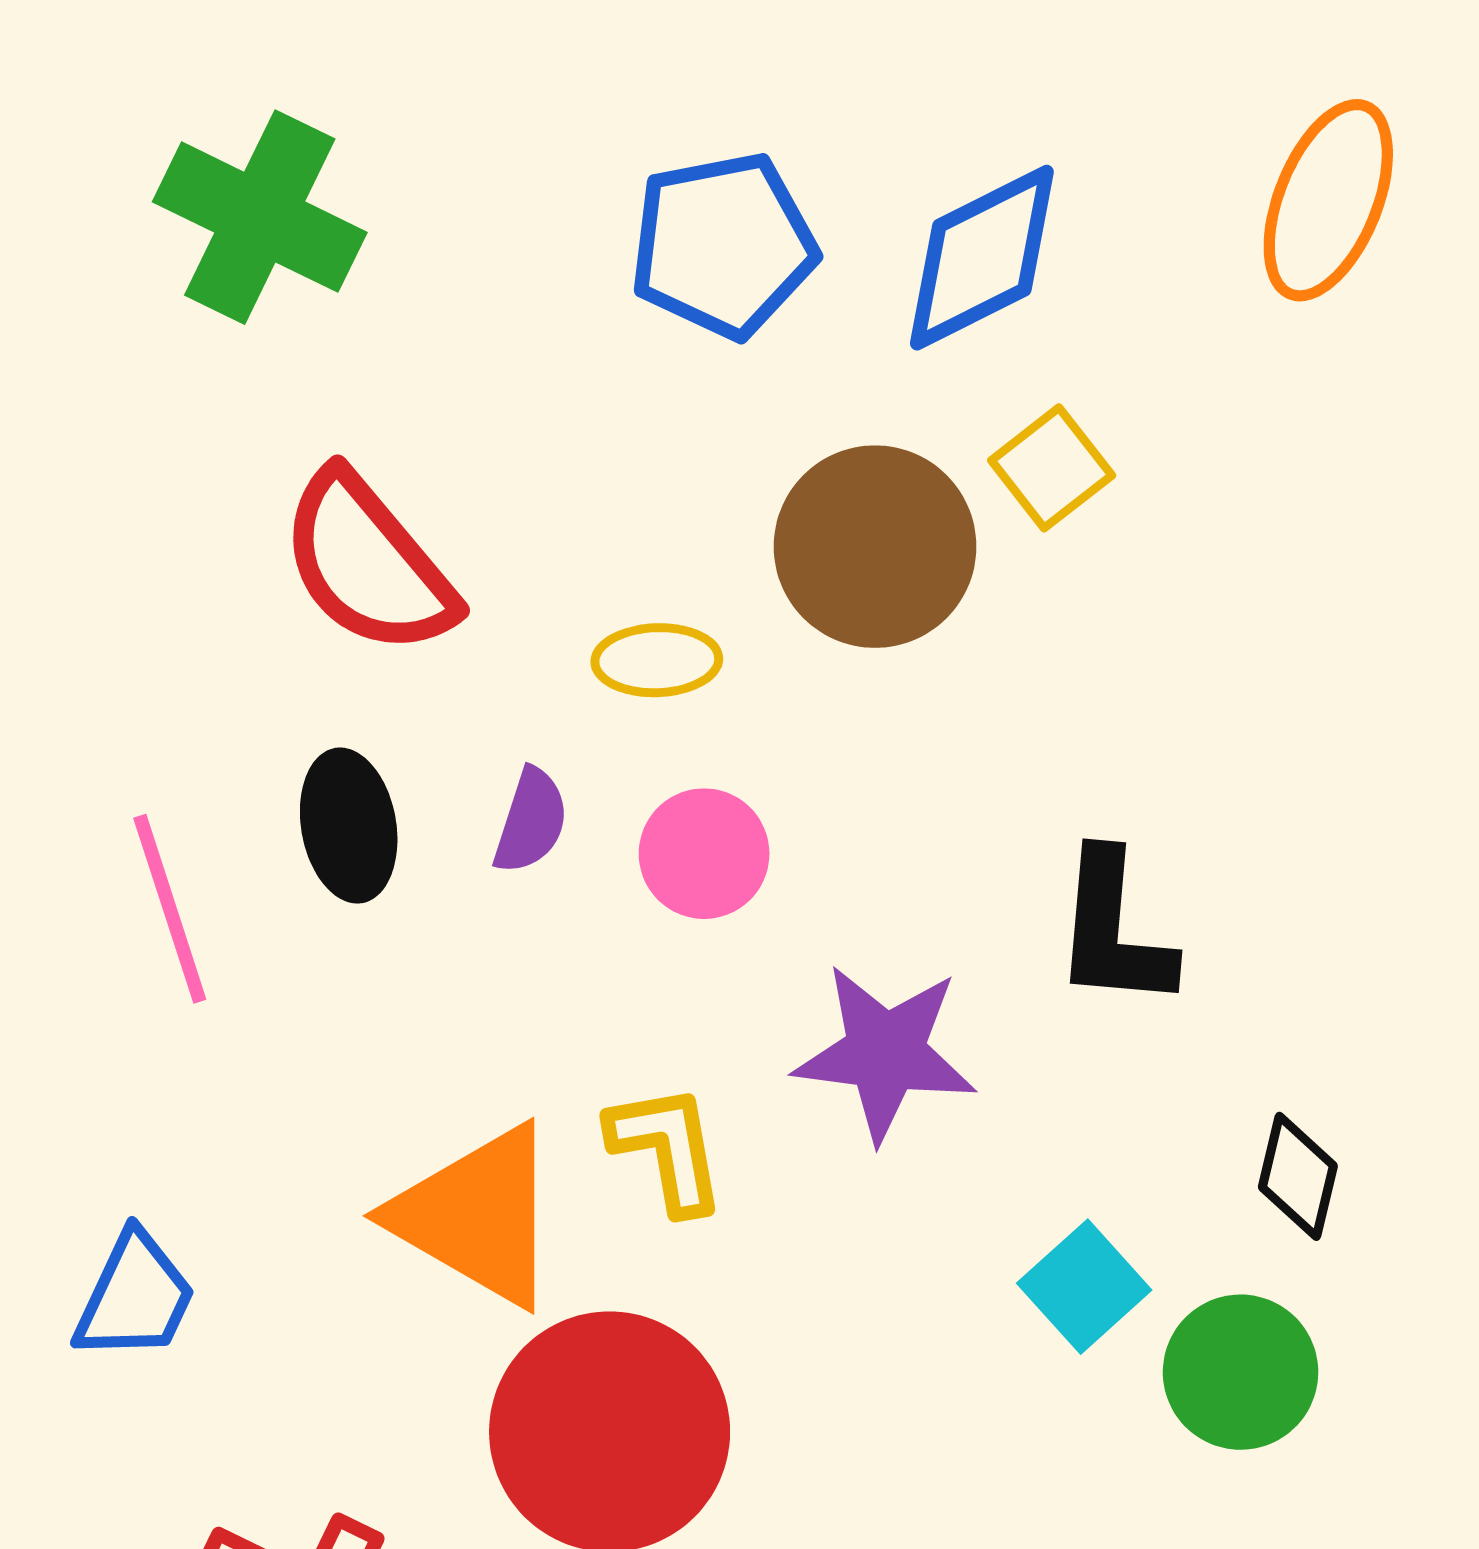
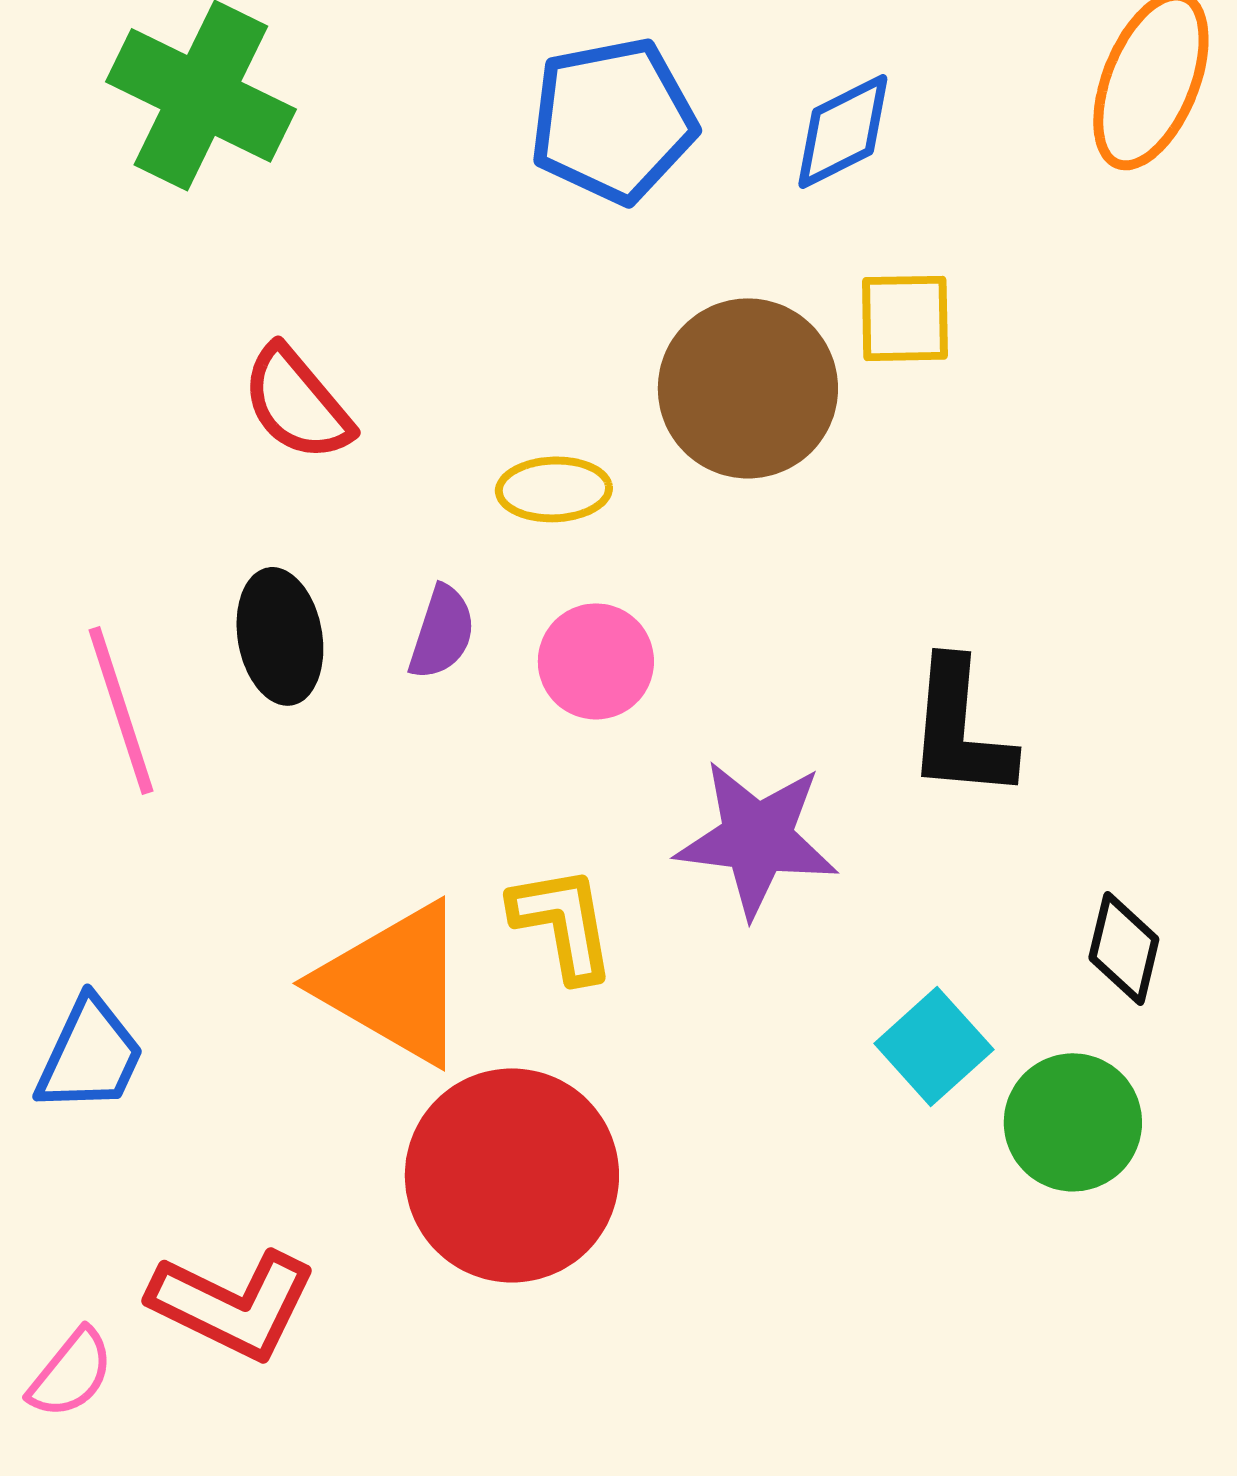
blue diamond: (982, 258) -> (843, 131), size x0.7
yellow square: (1052, 468) -> (905, 318), turned 37
red semicircle: (368, 563) -> (297, 403), size x0.7

